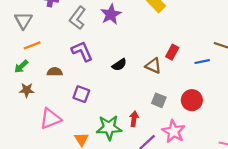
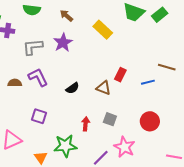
gray L-shape: (78, 18) -> (33, 47), turned 50
brown semicircle: (55, 72) -> (15, 83), moved
red circle: (192, 100) -> (150, 121), moved
red arrow: (134, 119) -> (86, 124), moved

